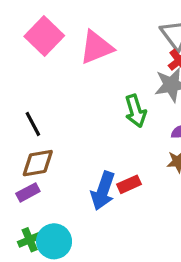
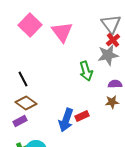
pink triangle: (96, 47) -> (62, 32), turned -45
brown diamond: (38, 163) -> (26, 103), turned 45

